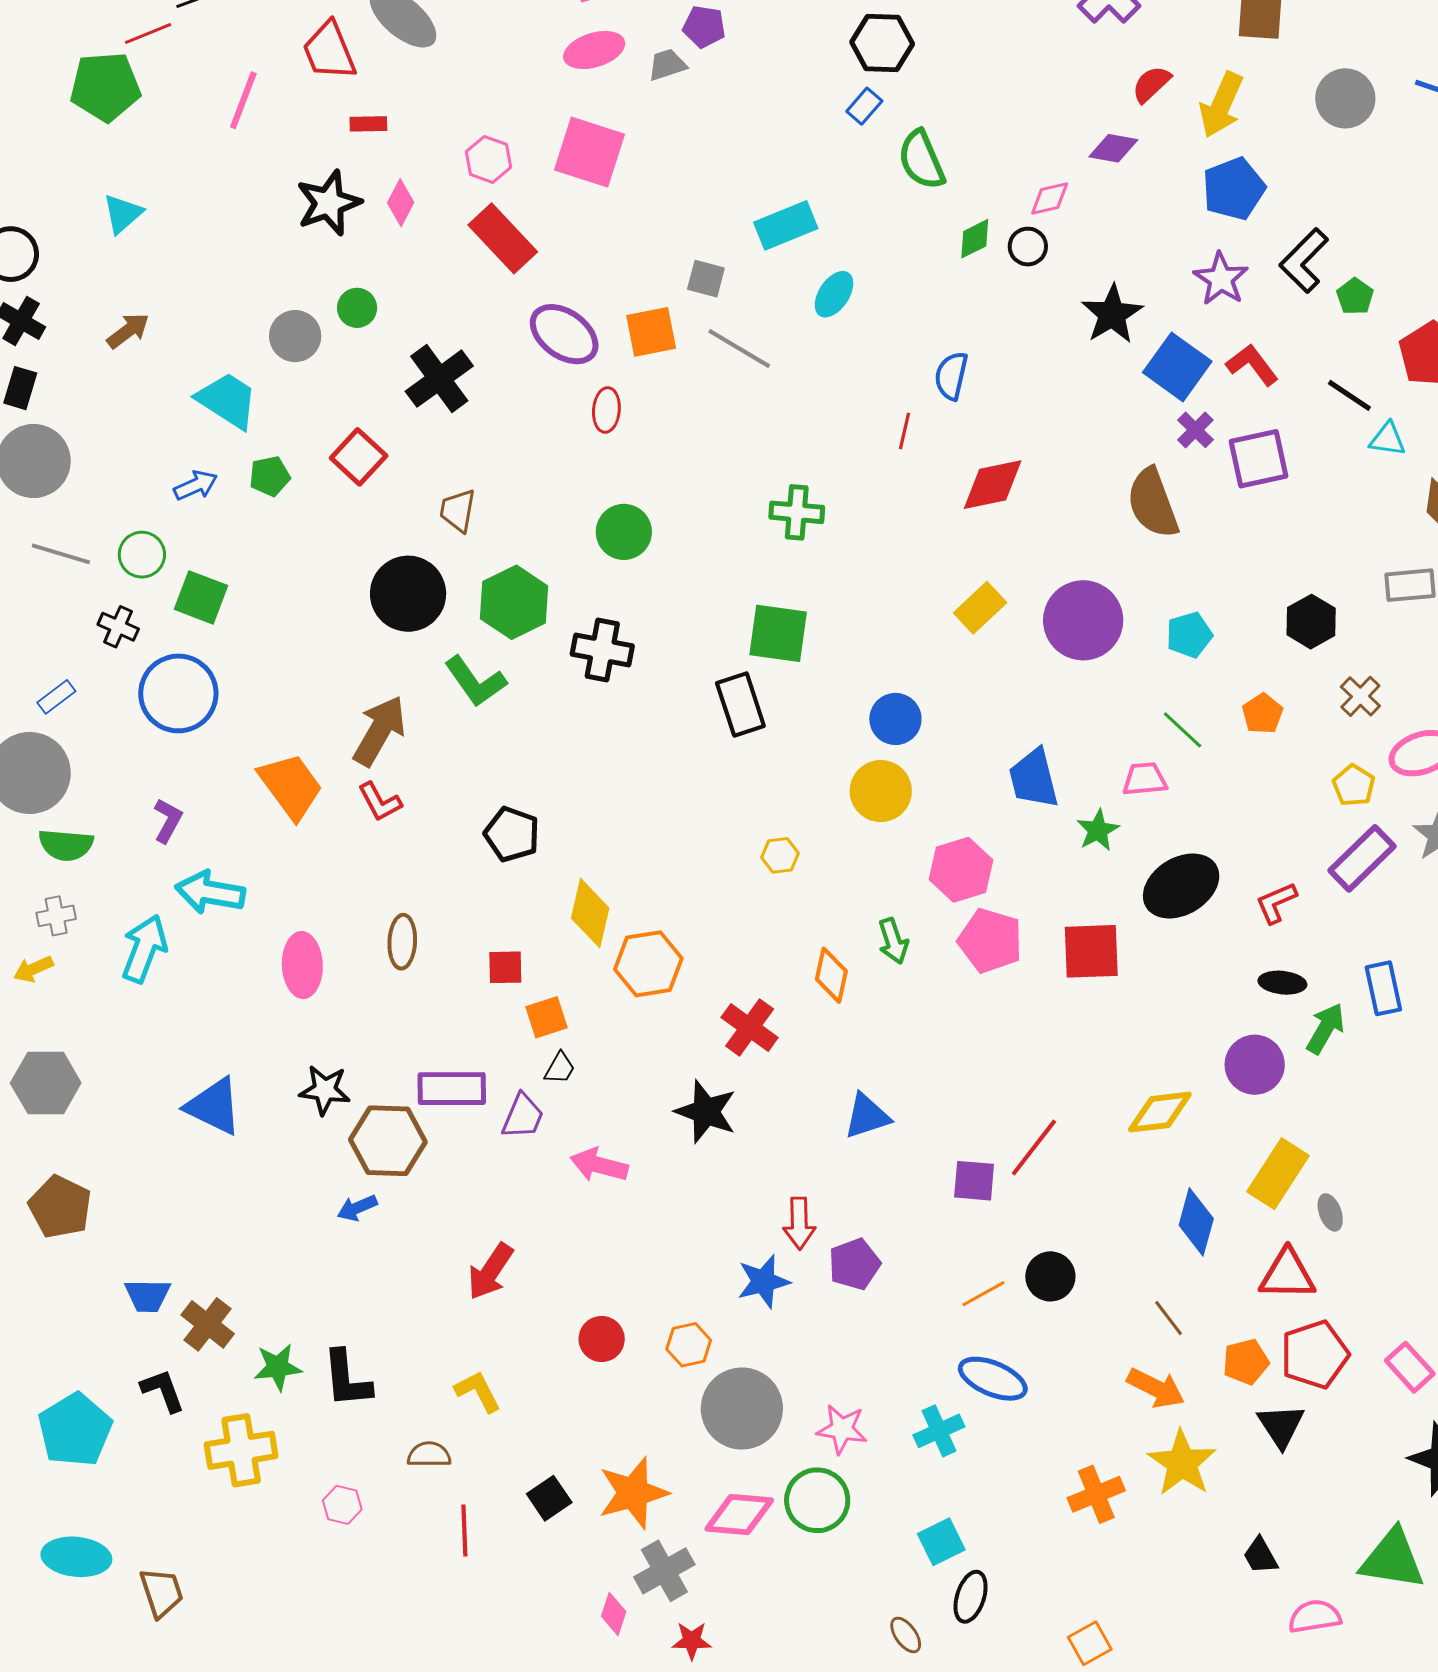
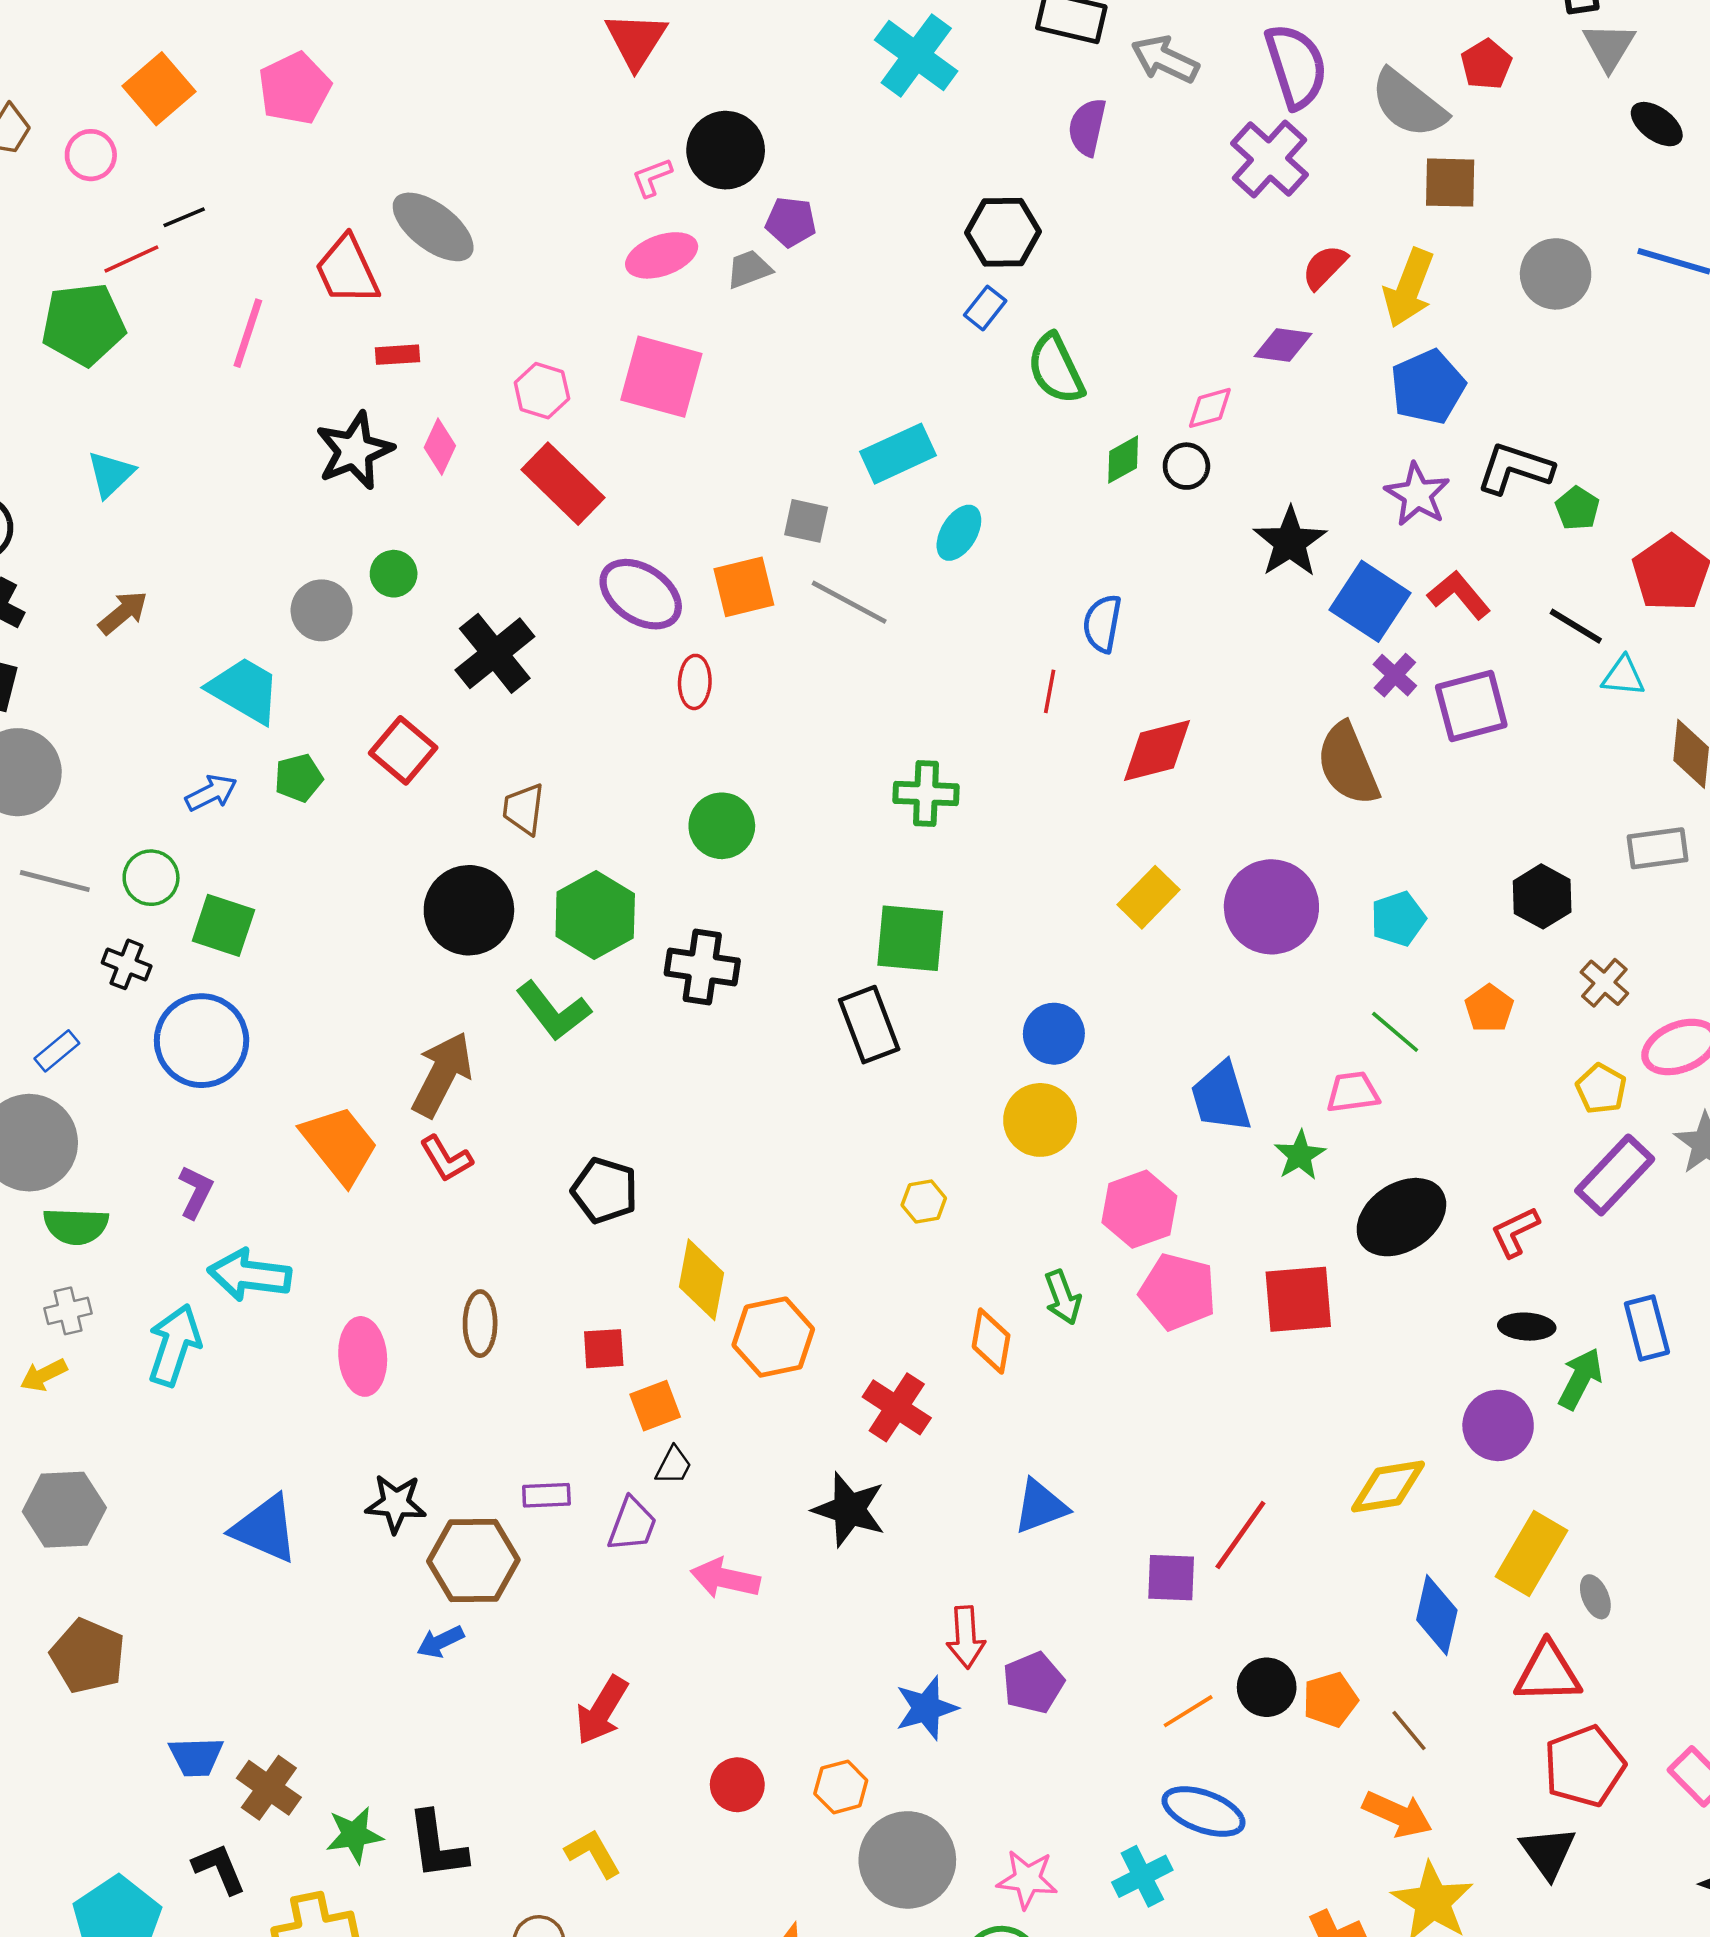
black L-shape: (1304, 261) -> (1515, 468), turned 66
purple rectangle: (452, 1089) -> (546, 1495), size x0.6
orange pentagon: (1246, 1362) -> (1330, 1700), moved

